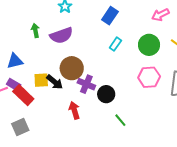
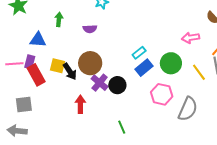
blue rectangle: (110, 16) -> (144, 68), moved
green arrow: (35, 30) -> (59, 19), moved
purple semicircle: (61, 35) -> (90, 29), size x0.6
purple rectangle: (14, 85) -> (30, 62), turned 56
black circle: (106, 94) -> (117, 85), moved

